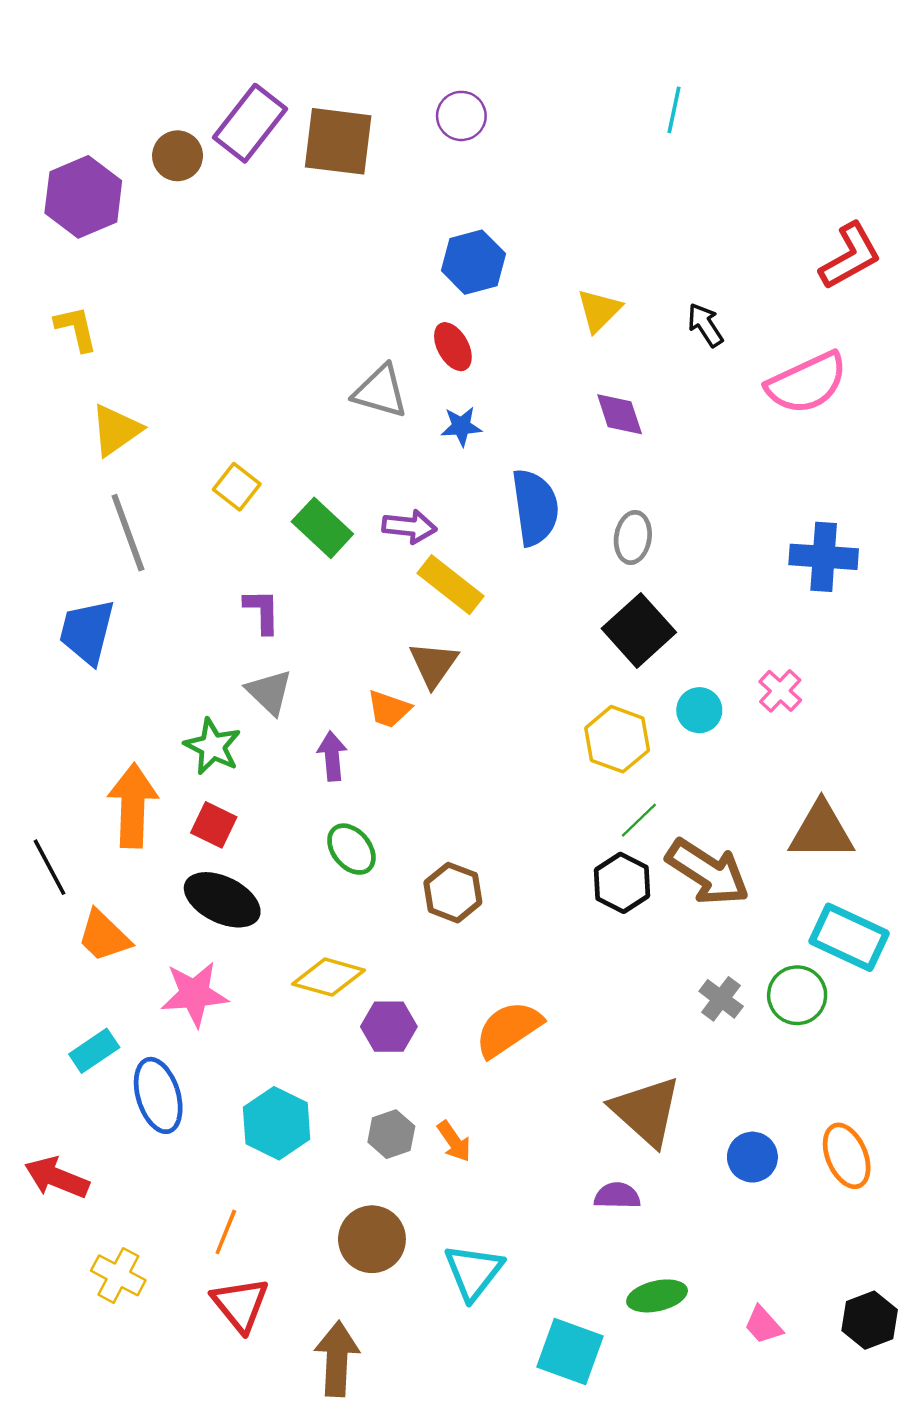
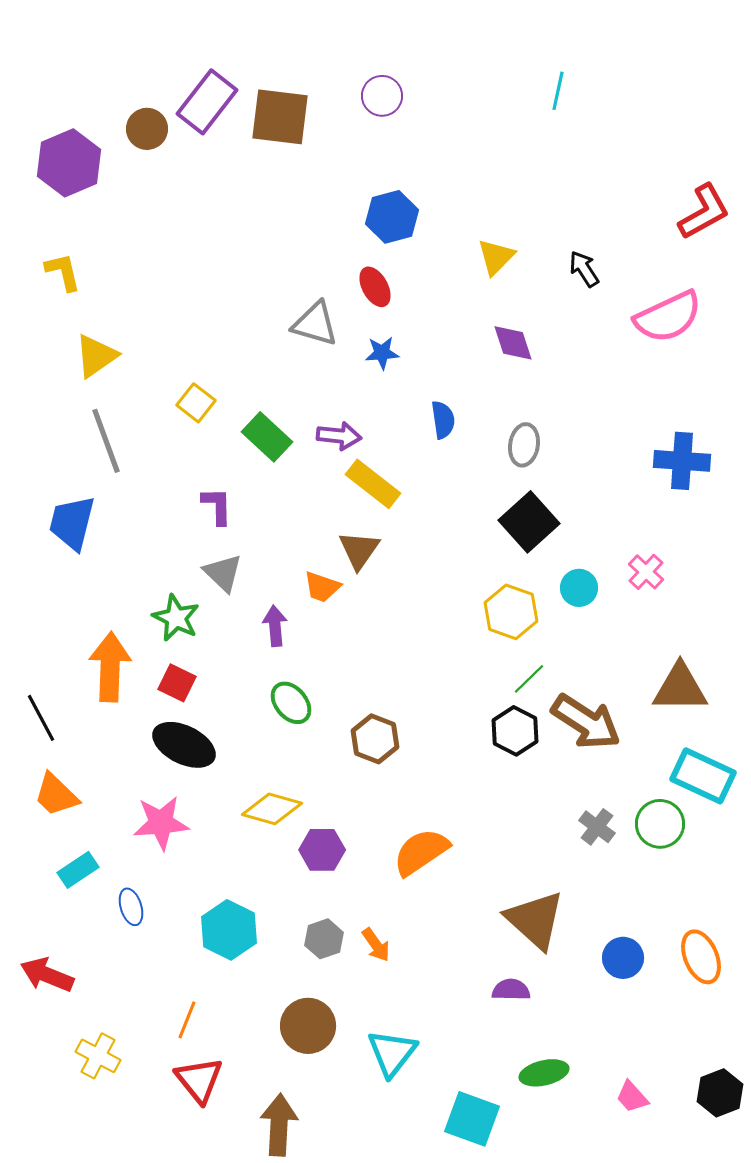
blue semicircle: (535, 507) -> (443, 420), size x0.6
orange trapezoid: (104, 936) -> (56, 795), moved
blue ellipse: (158, 1095) -> (131, 907), size x0.6

